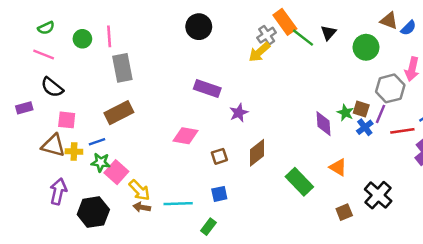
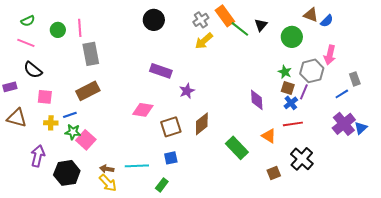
gray cross: (267, 35) -> (201, 20), moved
green star: (345, 113) -> (285, 72), moved
red line: (402, 131) -> (293, 124), moved
brown triangle: (53, 145) -> (17, 118), moved
brown square: (219, 156) -> (171, 127), size x1.5
yellow arrow: (139, 190) -> (108, 183), moved

